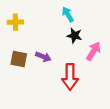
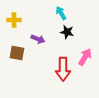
pink arrow: (93, 51) -> (85, 57), moved
purple arrow: (43, 57) -> (38, 39), moved

